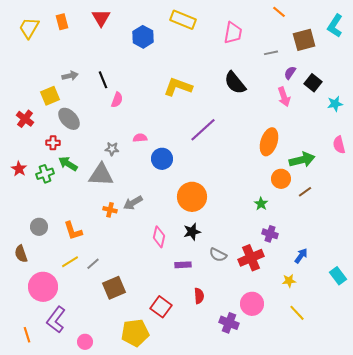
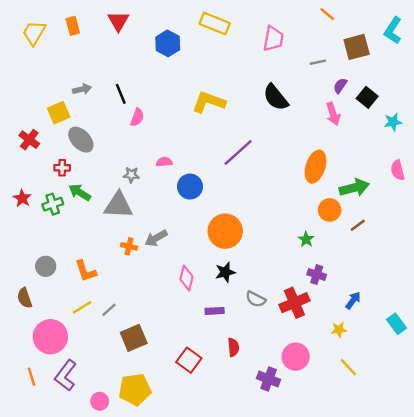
yellow pentagon: (135, 333) -> (135, 390), moved
orange line: (27, 335) -> (32, 377), moved

